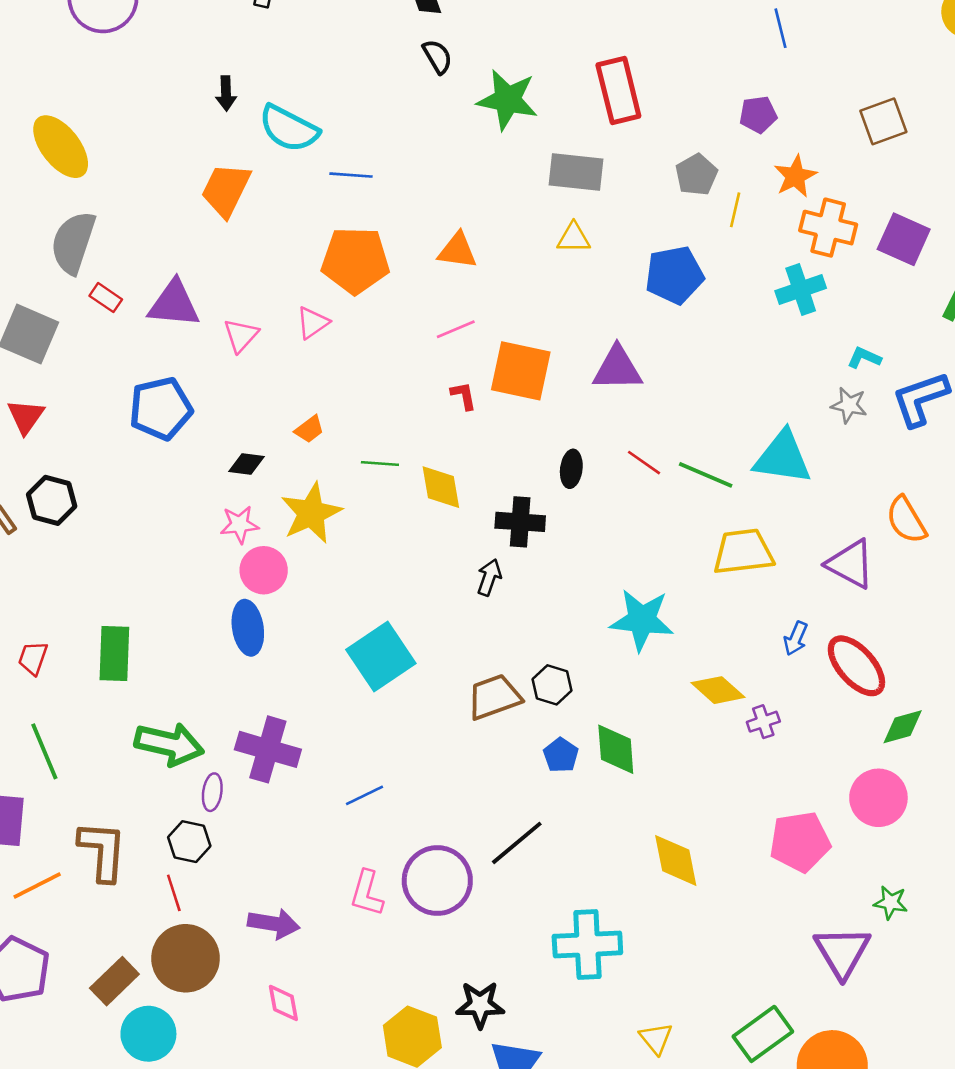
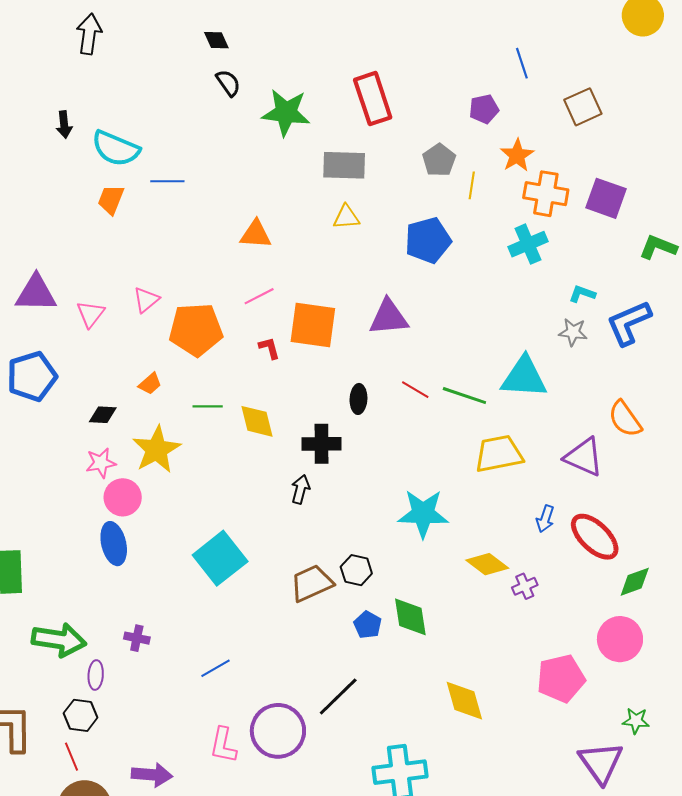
blue line: (781, 28) -> (522, 63), moved
orange trapezoid: (226, 190) -> (111, 200), moved, size x0.7
orange pentagon: (355, 260) -> (196, 330), moved
purple cross: (268, 749) -> (137, 638), size x0.5

